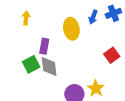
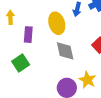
purple rectangle: (44, 46) -> (28, 35), moved
gray diamond: (49, 66) -> (65, 51), moved

